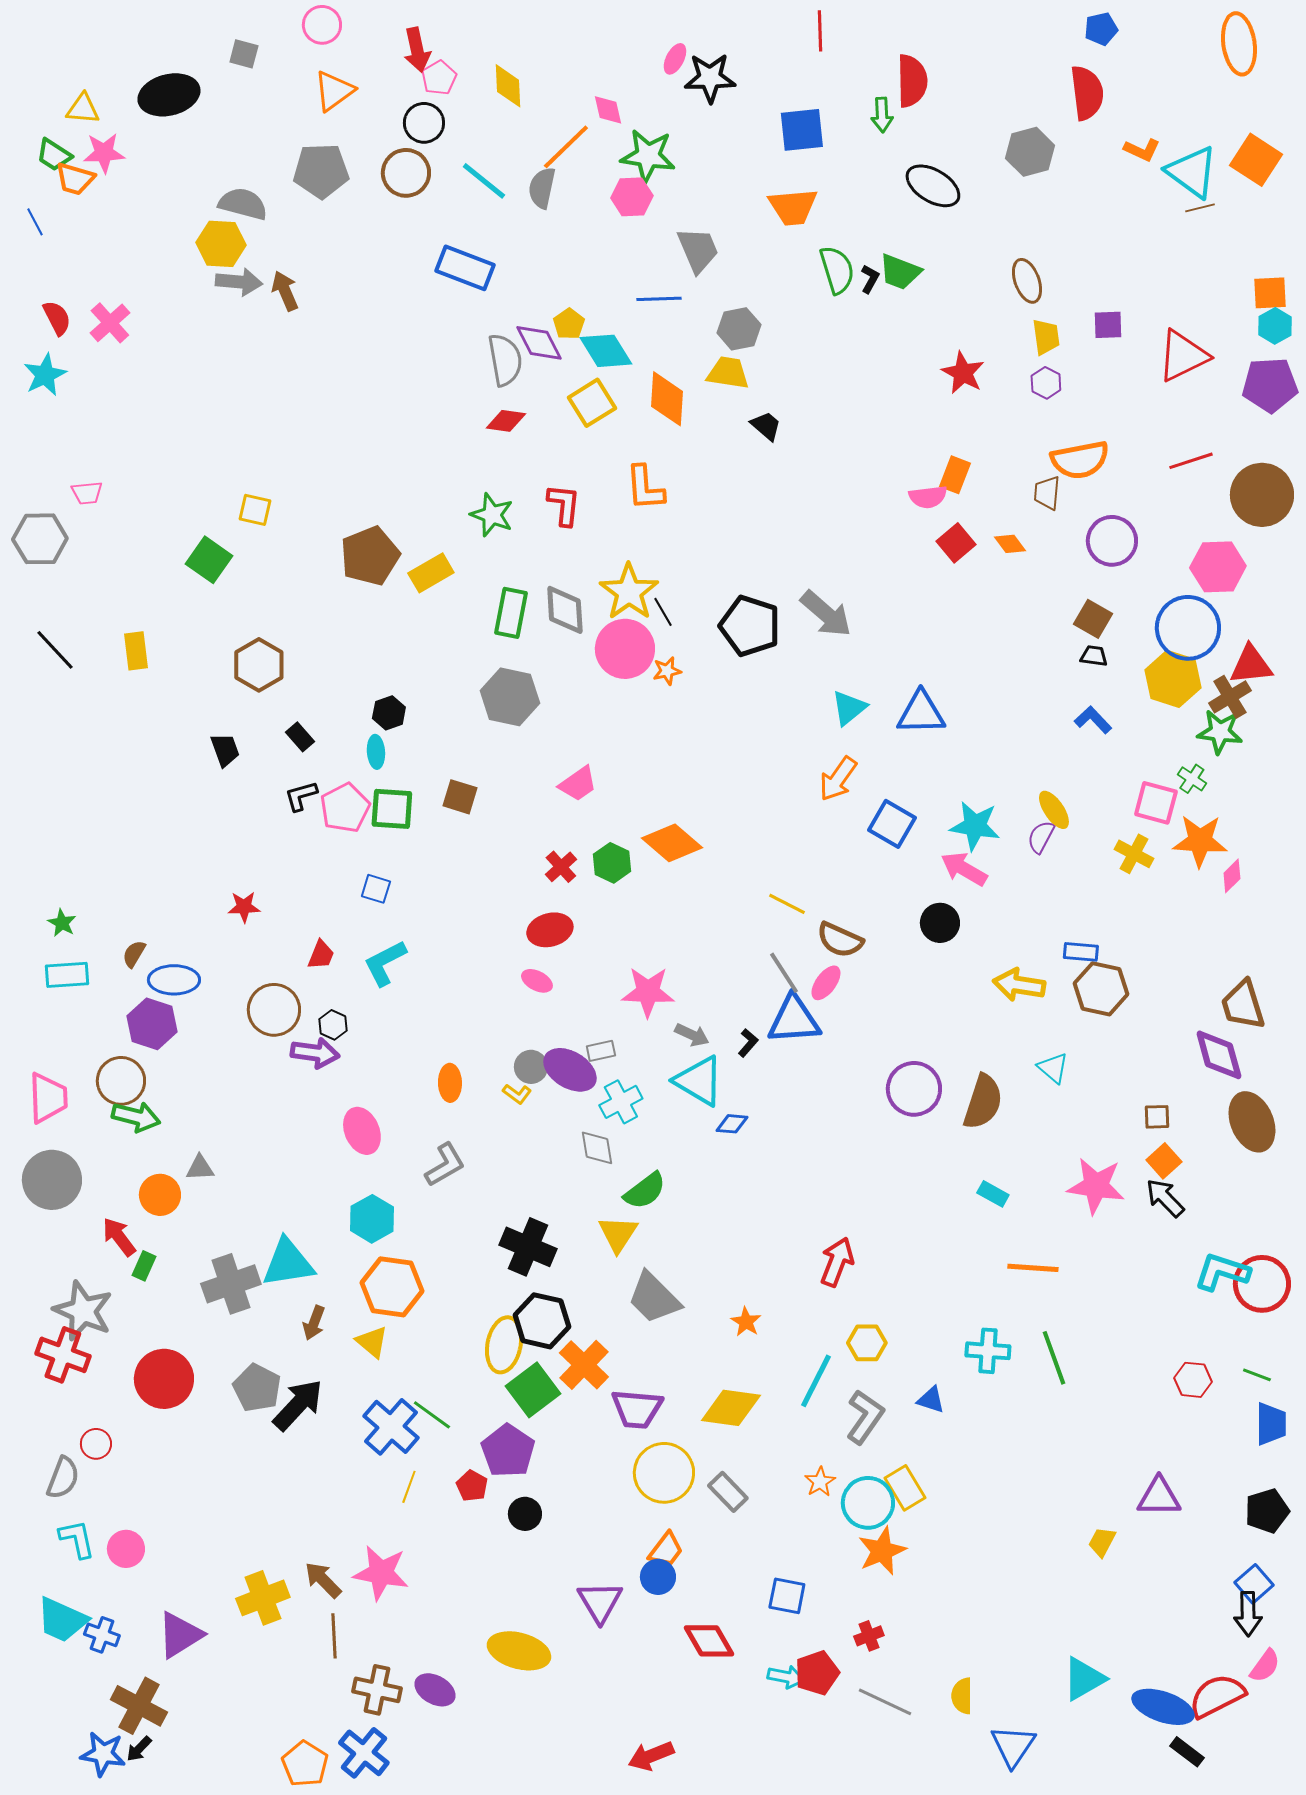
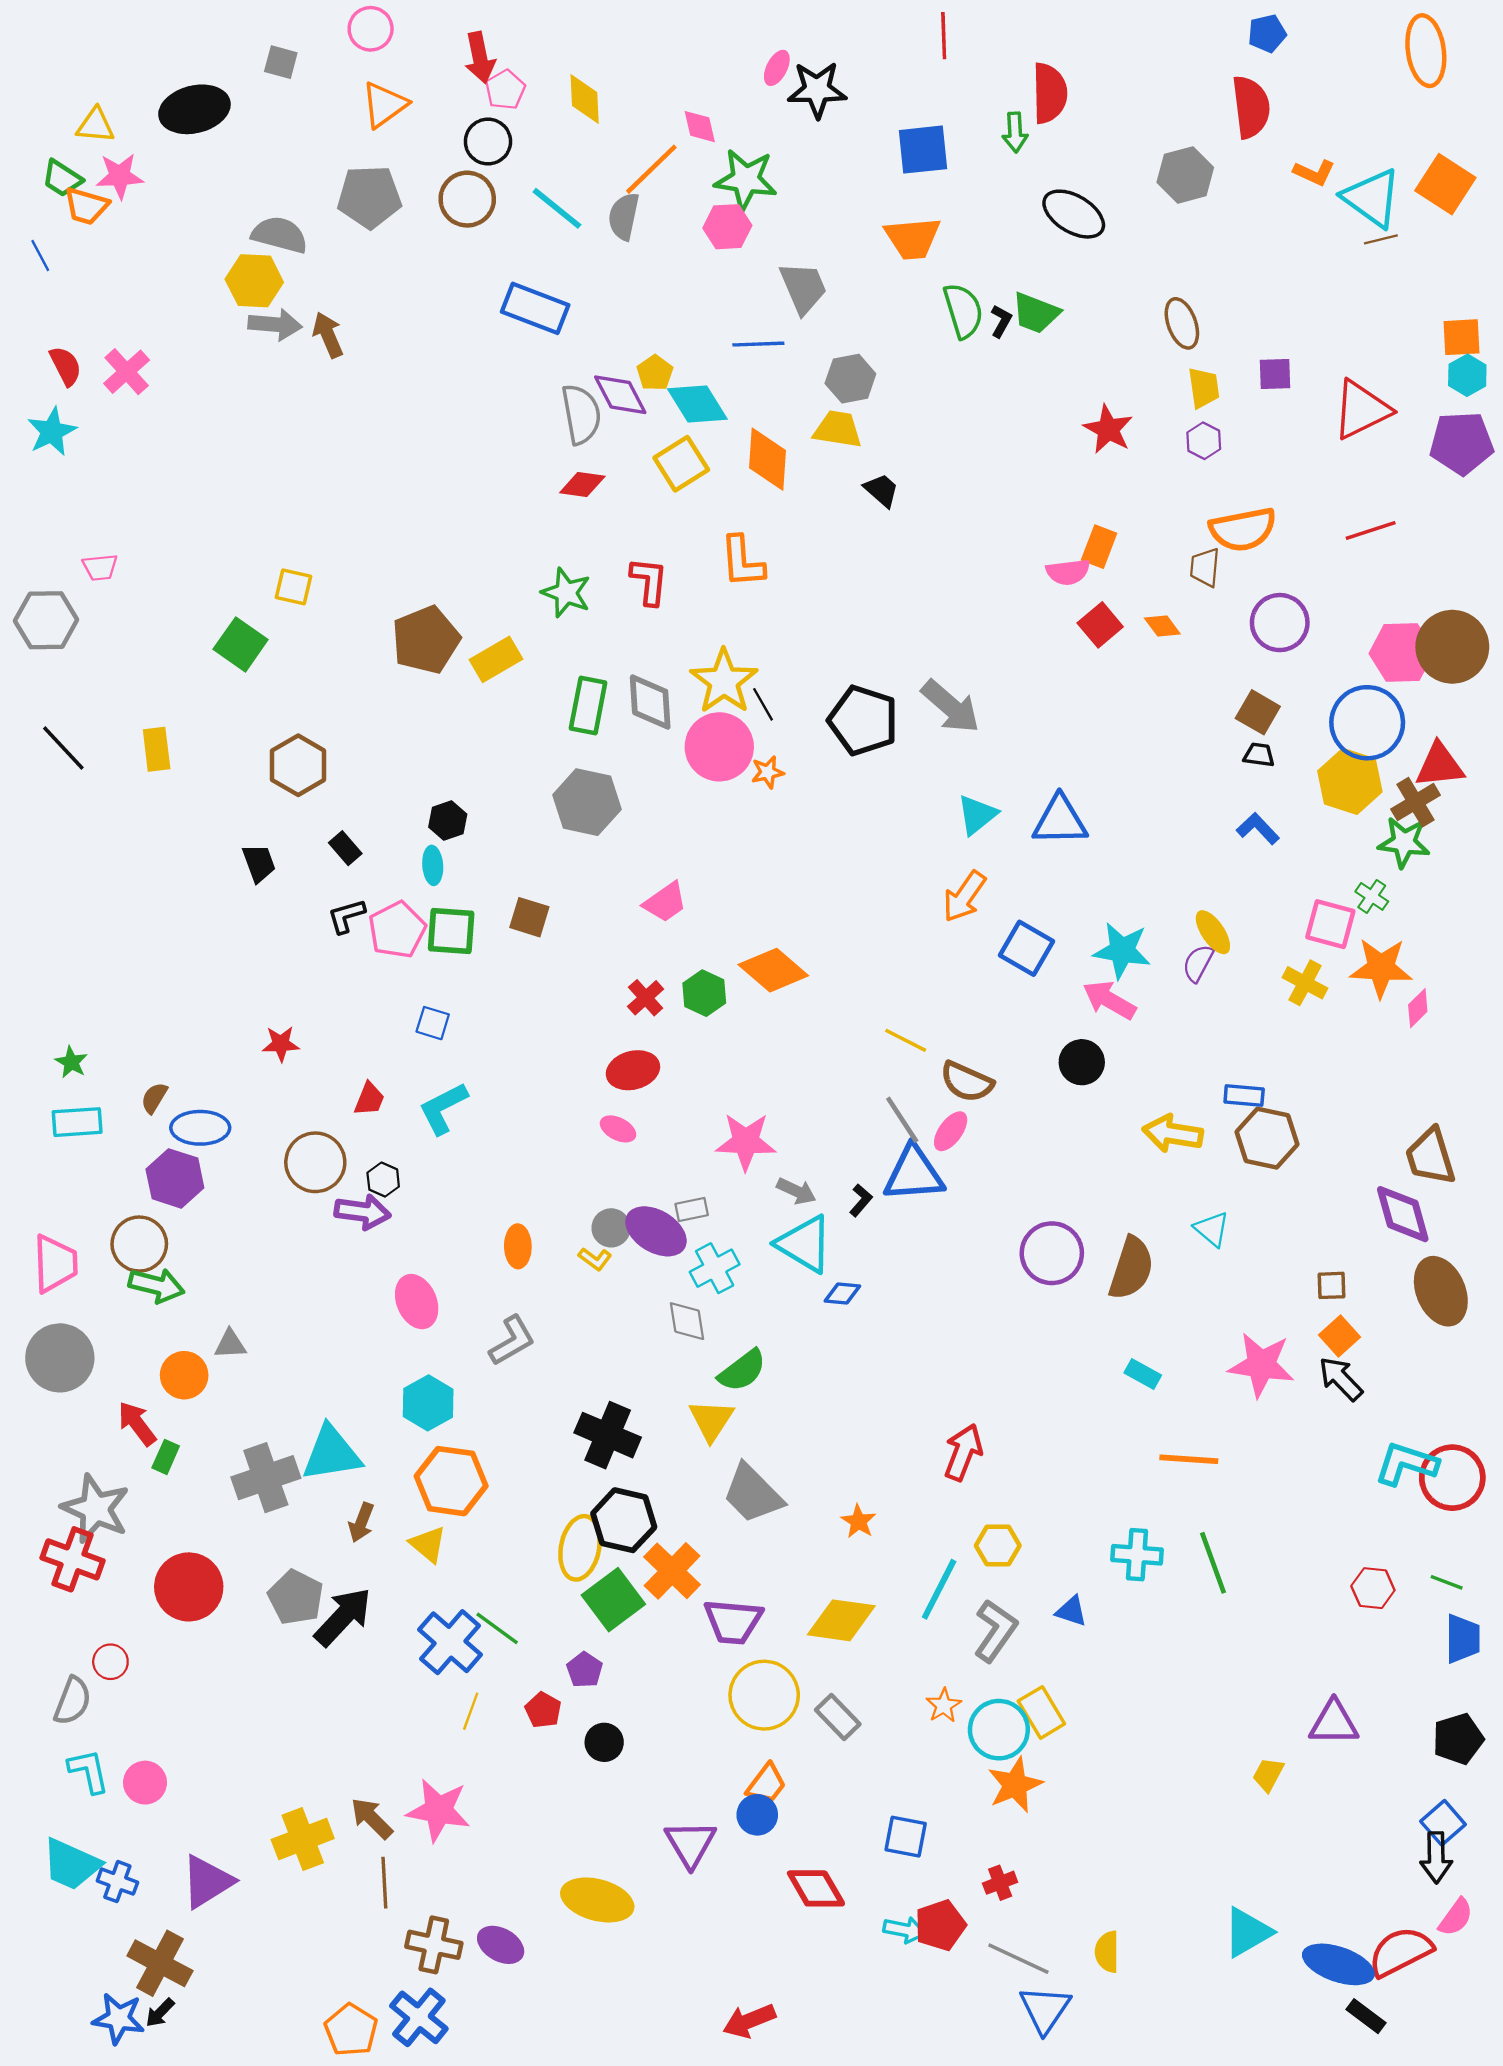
brown circle: (1262, 495) -> (1452, 647), moved
purple pentagon: (508, 1451) -> (585, 1670), size x0.6
blue triangle: (1013, 1746) -> (1045, 2009), moved

